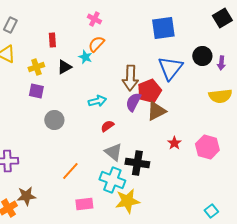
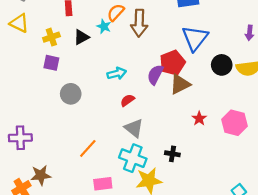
black circle: (202, 56) -> (222, 65), moved
brown arrow: (130, 78) -> (139, 23), moved
black cross: (137, 163) -> (172, 154), moved, size x0.6

